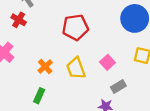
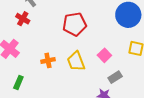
orange cross: (45, 66) -> (48, 60), turned 32
green rectangle: (39, 96) -> (18, 83), moved

